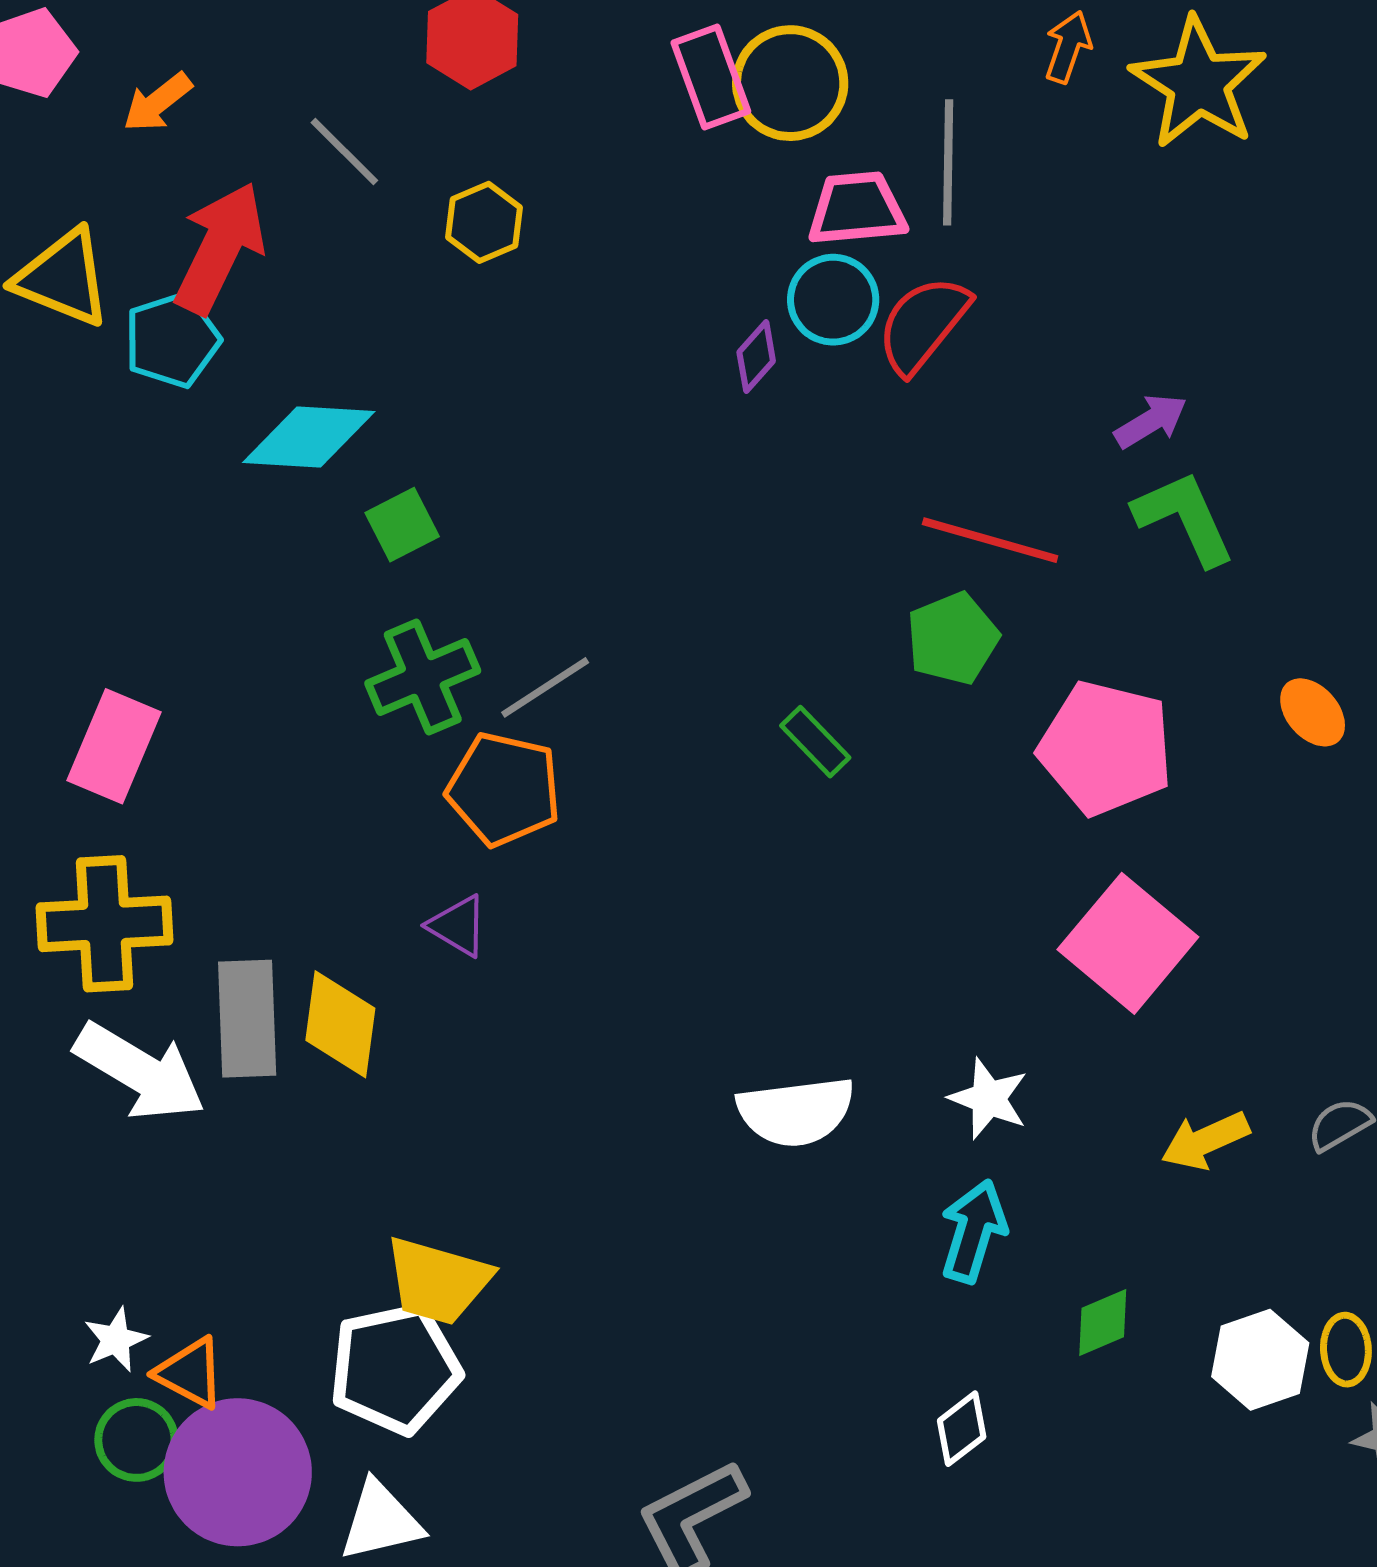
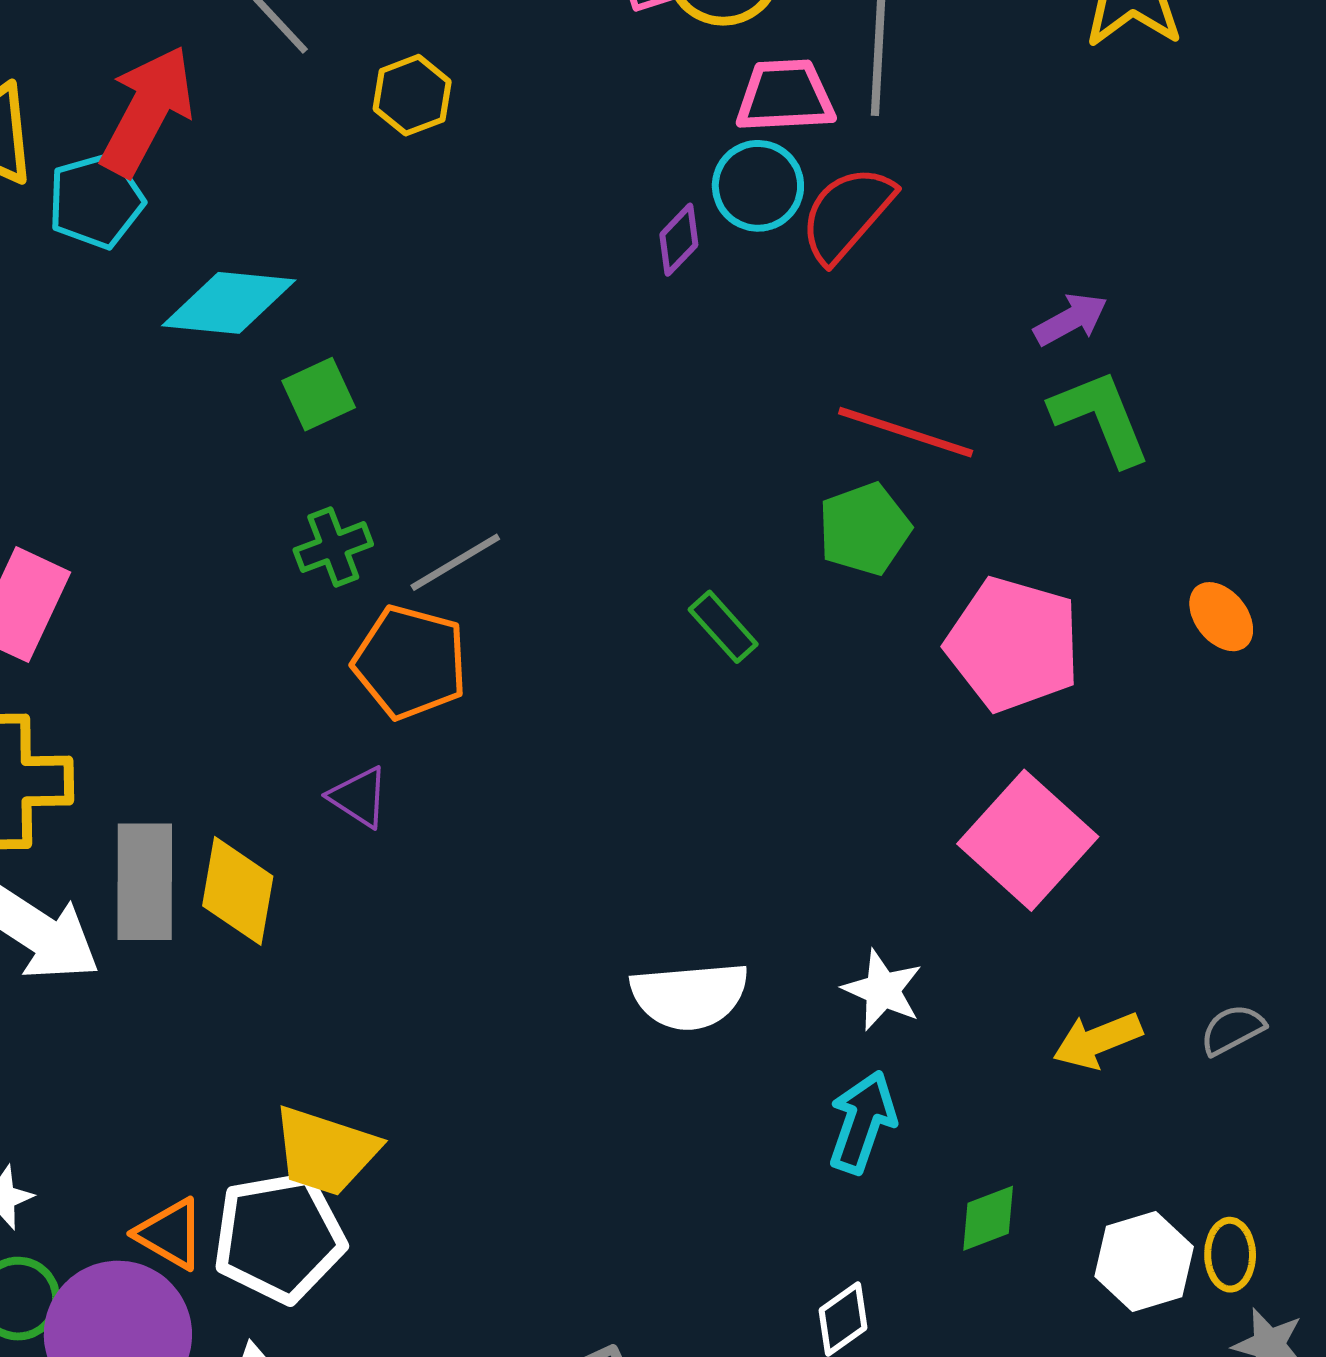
green cross: (423, 677) -> (333, 547), size x0.7
orange triangle: (190, 1373) -> (170, 1234), moved

